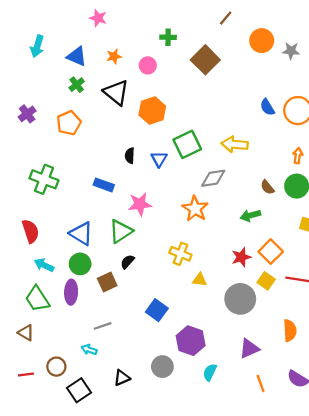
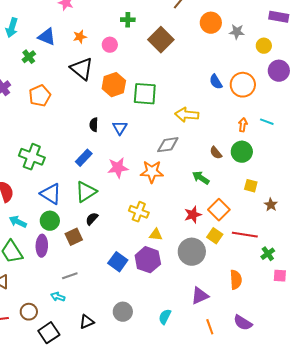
green cross: (77, 85) -> (29, 57), moved
green square: (187, 144) -> (145, 94), moved, turned 30
green cross: (44, 179) -> (32, 157), moved
blue rectangle: (104, 185) -> (84, 158), moved, turned -66
pink star: (140, 204) -> (118, 168), moved
orange star: (195, 209) -> (152, 172), turned -30
green arrow: (250, 215) -> (201, 178), turned 48
purple hexagon: (191, 341) -> (148, 260), moved

